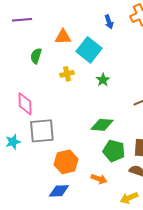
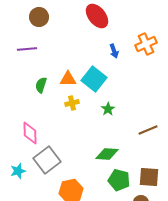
orange triangle: (63, 37) -> (68, 79), moved
gray square: (42, 131) -> (47, 160), turned -32

